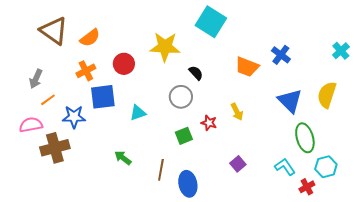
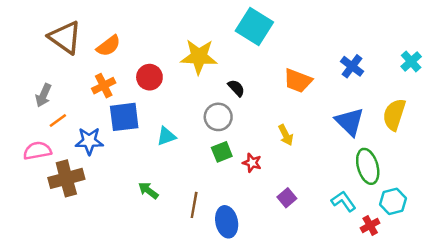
blue cross: (281, 55) -> (352, 66), moved
red star: (209, 123) -> (252, 163), moved
green square: (184, 136) -> (222, 152), moved

